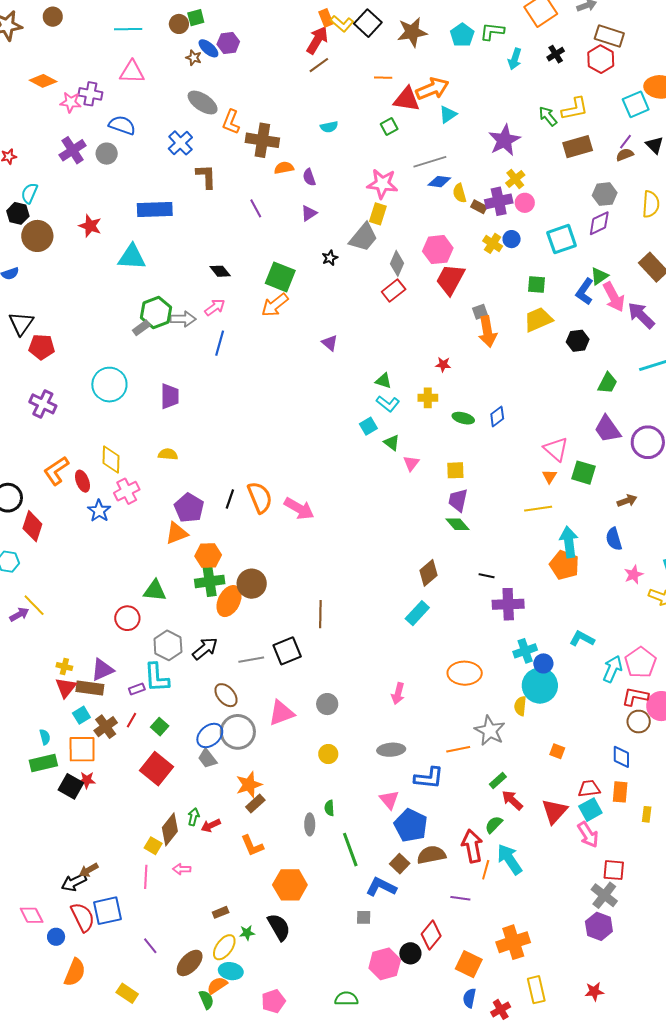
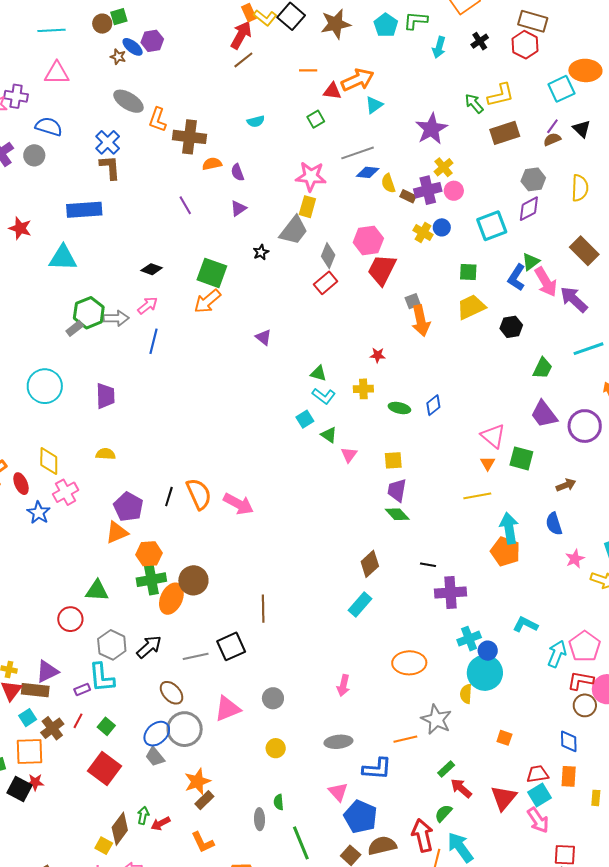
red triangle: (407, 99) -> (332, 91), size x0.7
brown L-shape: (206, 176) -> (110, 167), moved
black diamond: (220, 271) -> (152, 269), turned -30

